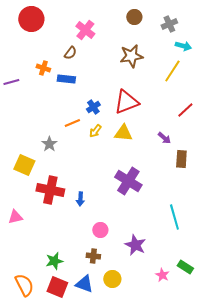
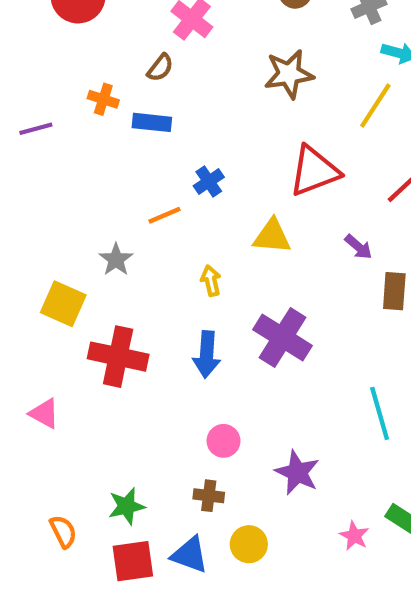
red triangle: (126, 102) -> (314, 171), moved
yellow arrow: (95, 131) -> (211, 281), moved, turned 128
blue arrow: (80, 199) -> (207, 354), moved, size x1.5
pink triangle: (15, 217) -> (44, 413), turned 42
orange semicircle: (24, 285) -> (63, 532), moved, size x0.7
red square: (57, 287) -> (133, 561), turned -30

